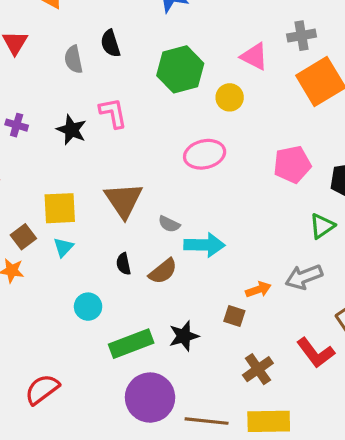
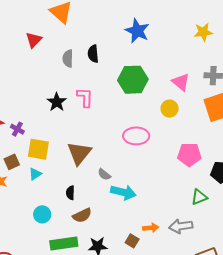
yellow circle: (230, 97) -> (170, 109), moved
purple cross: (17, 125) -> (17, 129), moved
brown semicircle: (163, 271) -> (82, 215), moved

